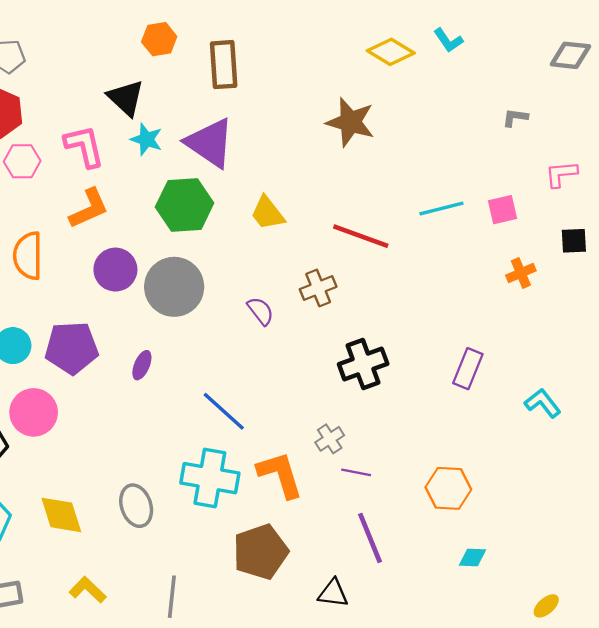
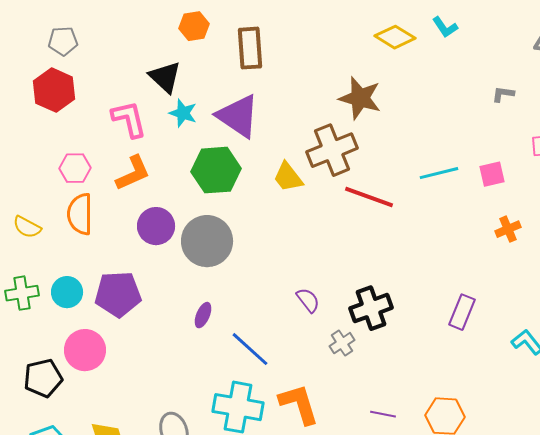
pink hexagon: (22, 161) -> (75, 168), moved
brown cross: (318, 288) -> (332, 150), moved, size x1.6
purple semicircle: (261, 311) -> (308, 300), moved
purple ellipse: (142, 365) -> (203, 315), moved
gray cross: (330, 439) -> (342, 343), moved
purple line: (356, 472) -> (383, 414), moved

